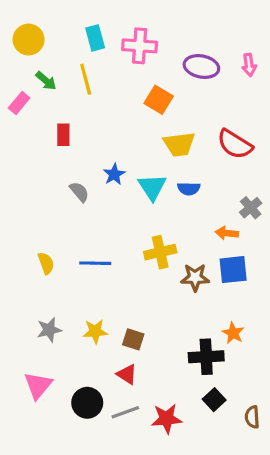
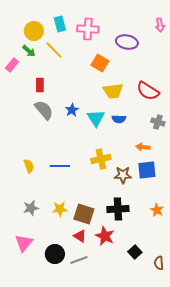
yellow circle: (29, 40) -> (34, 31), moved
pink arrow: (249, 65) -> (160, 25), moved
yellow line: (86, 79) -> (54, 50), turned -30
gray semicircle: (79, 192) -> (44, 110), moved, size x1.5
gray cross: (251, 208) -> (158, 122), moved, turned -32
orange star: (233, 333) -> (157, 210), moved
brown square: (133, 339) -> (84, 214), size x1.5
black cross: (206, 357) -> (118, 209), moved
red star: (167, 419) -> (105, 236), moved, turned 30

